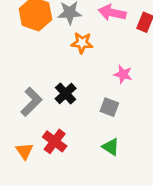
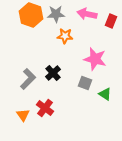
pink star: (123, 74) -> (95, 59), size x1.6
green triangle: (111, 147) -> (105, 94), moved

